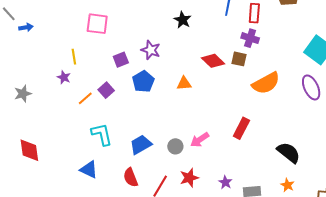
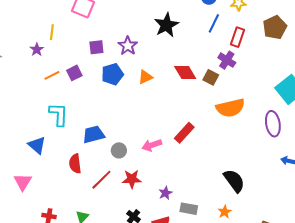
black star: (183, 20) -> (166, 25), size x1.4
orange triangle: (184, 83) -> (145, 77), moved, turned -35
red rectangle: (241, 128) -> (184, 133), moved
gray circle: (175, 146) -> (119, 150), moved

